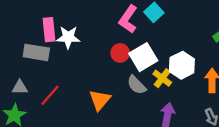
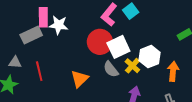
gray rectangle: (36, 52) -> (31, 35), turned -40
red circle: (120, 53) -> (100, 42), size x1.6
red line: (50, 95) -> (39, 71), turned -60

